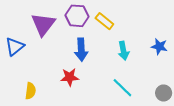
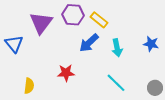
blue triangle: (15, 46) -> (14, 44), turned -30
blue arrow: (81, 50) -> (89, 43), moved, turned 50

